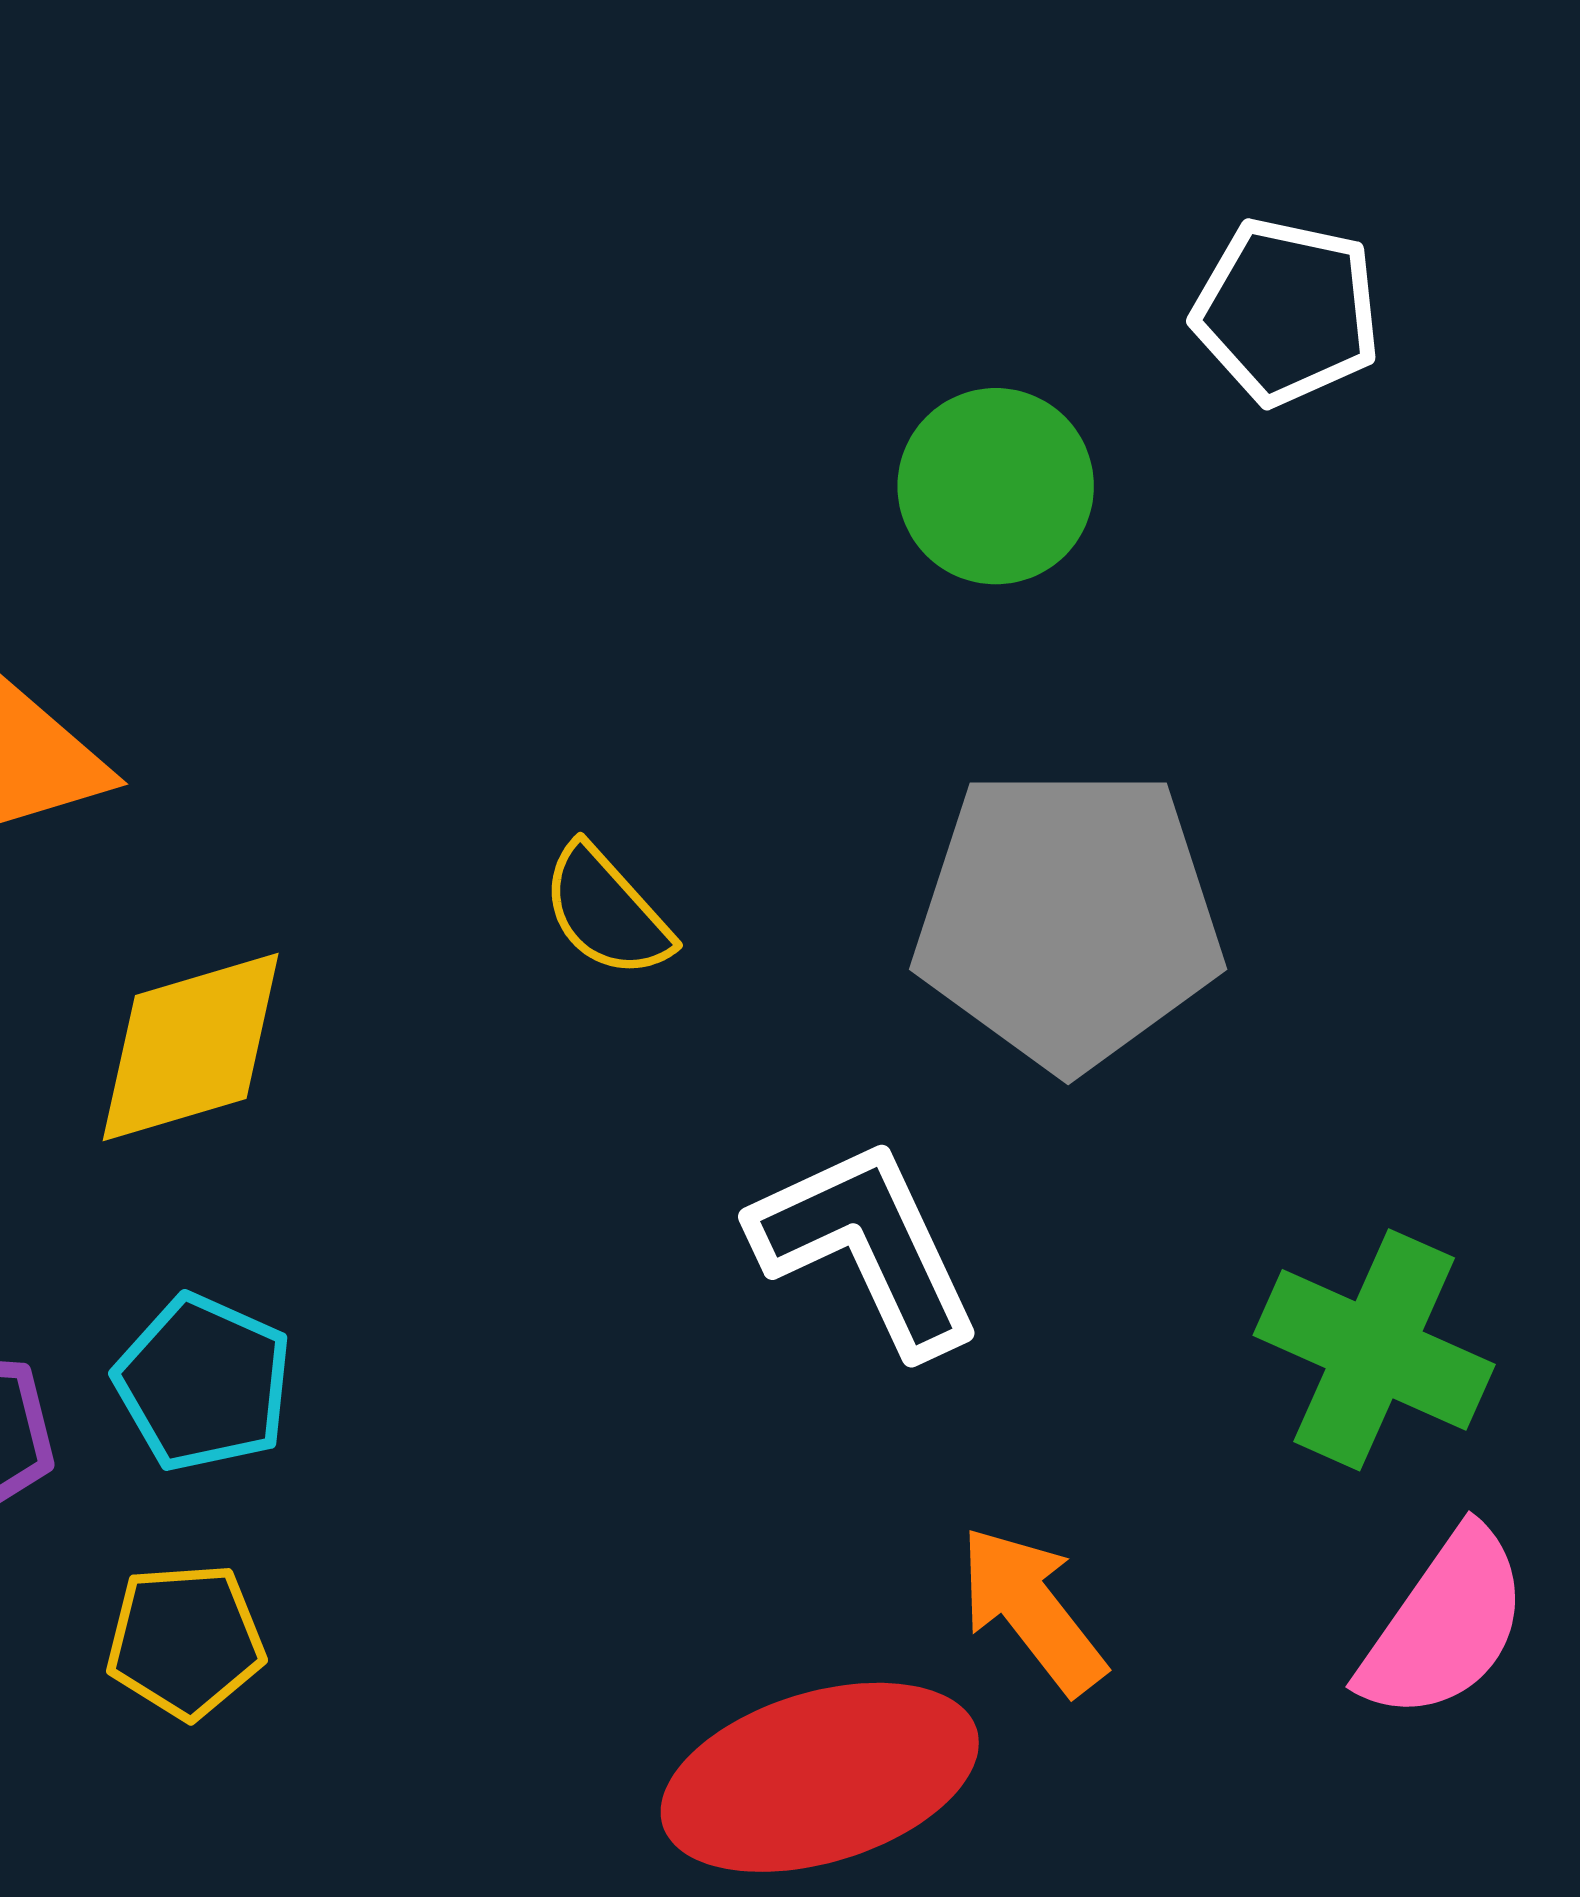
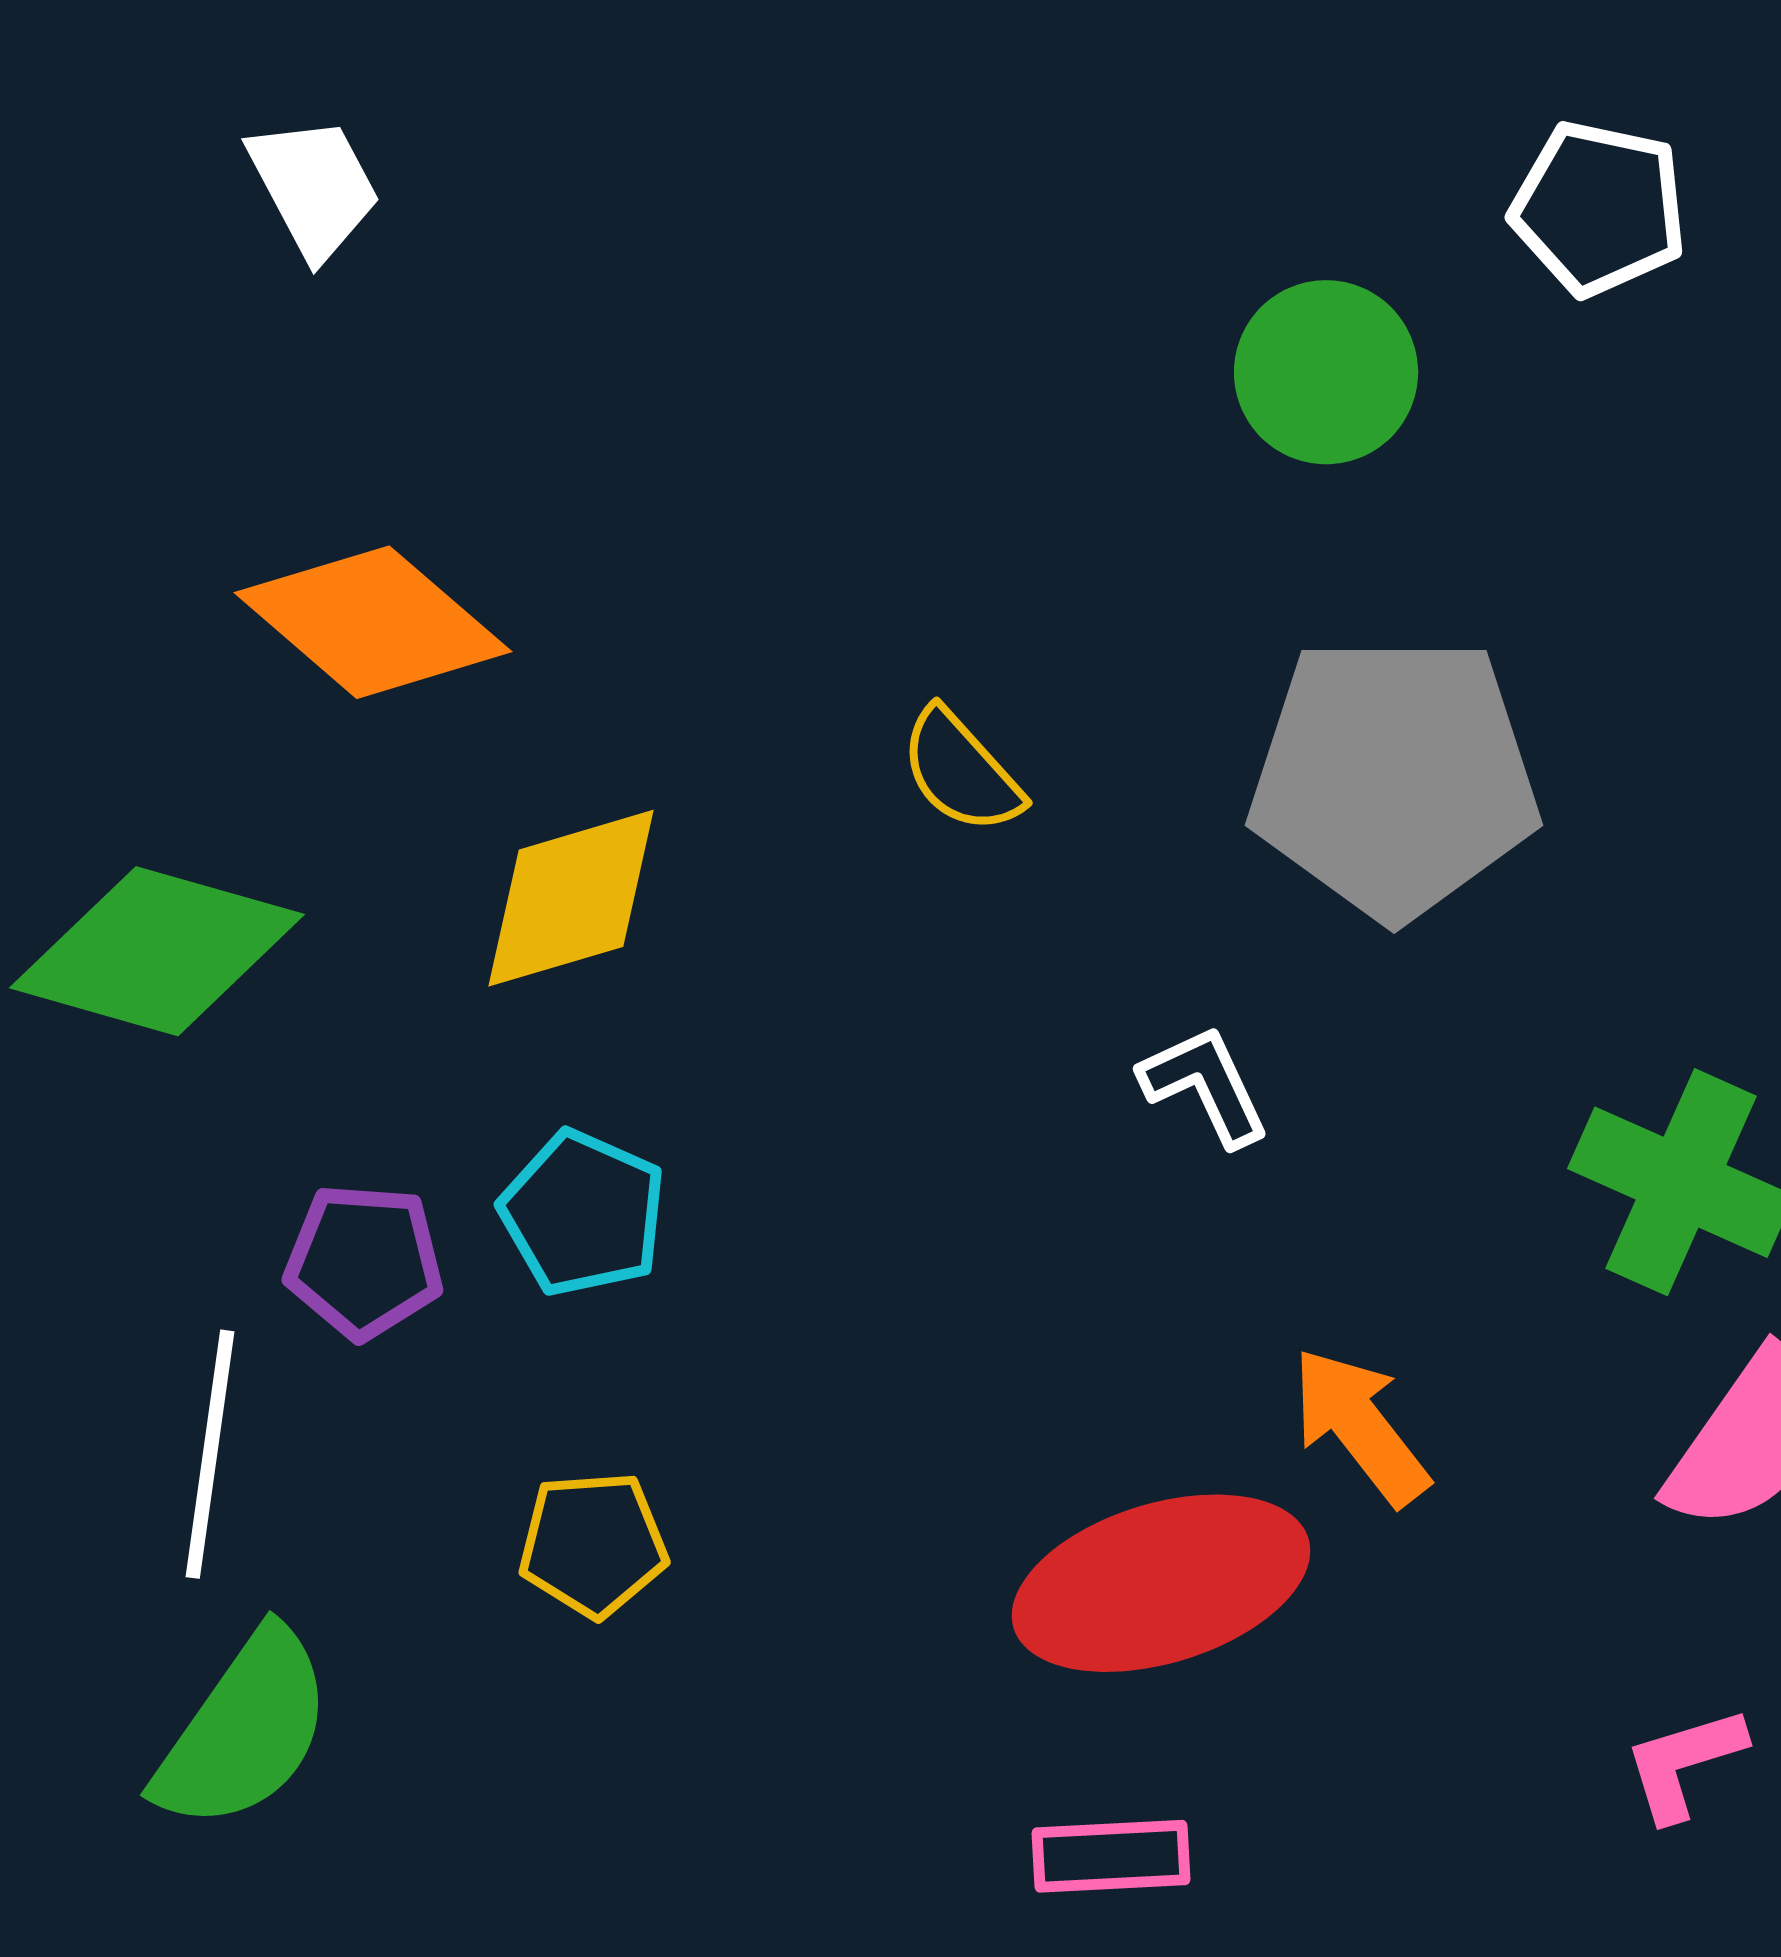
white L-shape: (867, 1246) -> (1205, 1085), size x0.6
yellow pentagon: (185, 1641) -> (593, 1544), moved

